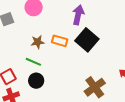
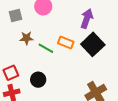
brown star: (38, 42) -> (26, 38), moved
green line: (33, 62) -> (46, 48), moved

